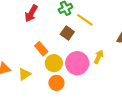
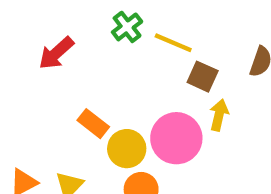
red arrow: (31, 13) -> (56, 53), turned 30
brown square: (67, 33) -> (203, 77), moved

